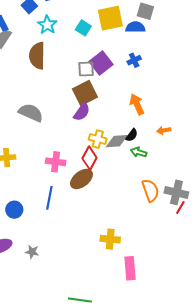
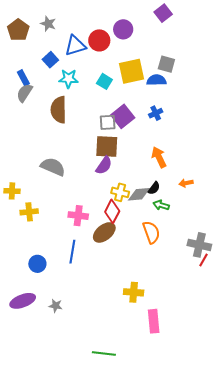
cyan star: (47, 25) -> (68, 79), turned -30
brown square: (85, 93) -> (107, 146), turned 30
orange semicircle: (150, 190) -> (151, 232), moved

